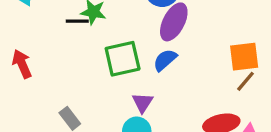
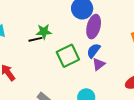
purple triangle: (142, 103) -> (99, 64), moved, turned 32

